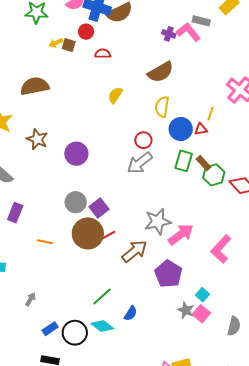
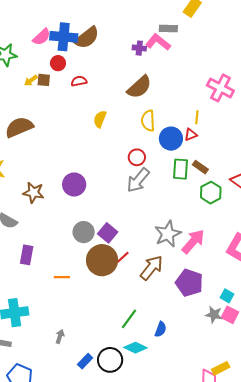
brown star: (37, 139) -> (34, 193), moved
green hexagon: (214, 175) -> (211, 193), moved

